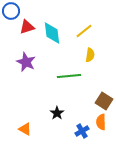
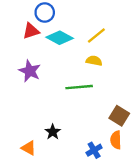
blue circle: (11, 11) -> (45, 13), moved
cyan diamond: (52, 33) -> (60, 38), turned -55
yellow semicircle: (90, 55) -> (94, 61), moved, turned -88
black star: (57, 113) -> (53, 132), moved

